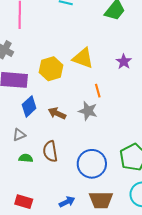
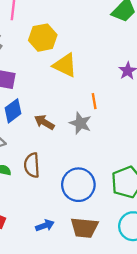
yellow triangle: (83, 58) -> (65, 65), moved
yellow hexagon: (51, 69) -> (43, 38), moved

